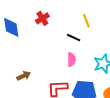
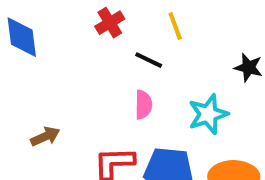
red cross: (42, 18) -> (110, 23), moved

